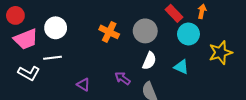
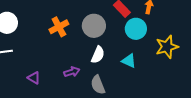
orange cross: (109, 32) -> (59, 27), turned 36
purple arrow: (123, 78) -> (72, 72), turned 126

